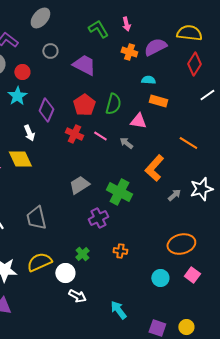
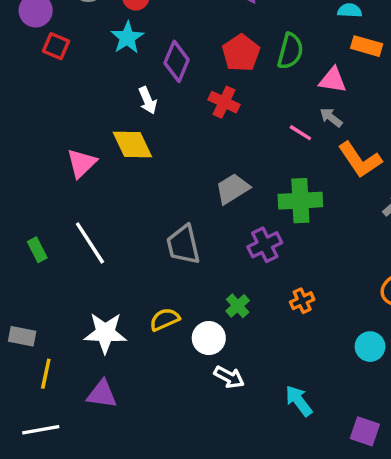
pink line: (100, 136) -> (300, 133), moved
gray arrow: (126, 143) -> (331, 117), moved
orange L-shape: (154, 168) -> (360, 160), turned -76
green cross: (119, 192) -> (300, 201), turned -30
gray trapezoid: (36, 218) -> (183, 245), moved
orange cross: (120, 251) -> (302, 301), turned -32
yellow semicircle: (39, 262) -> (165, 319), size x0.7

